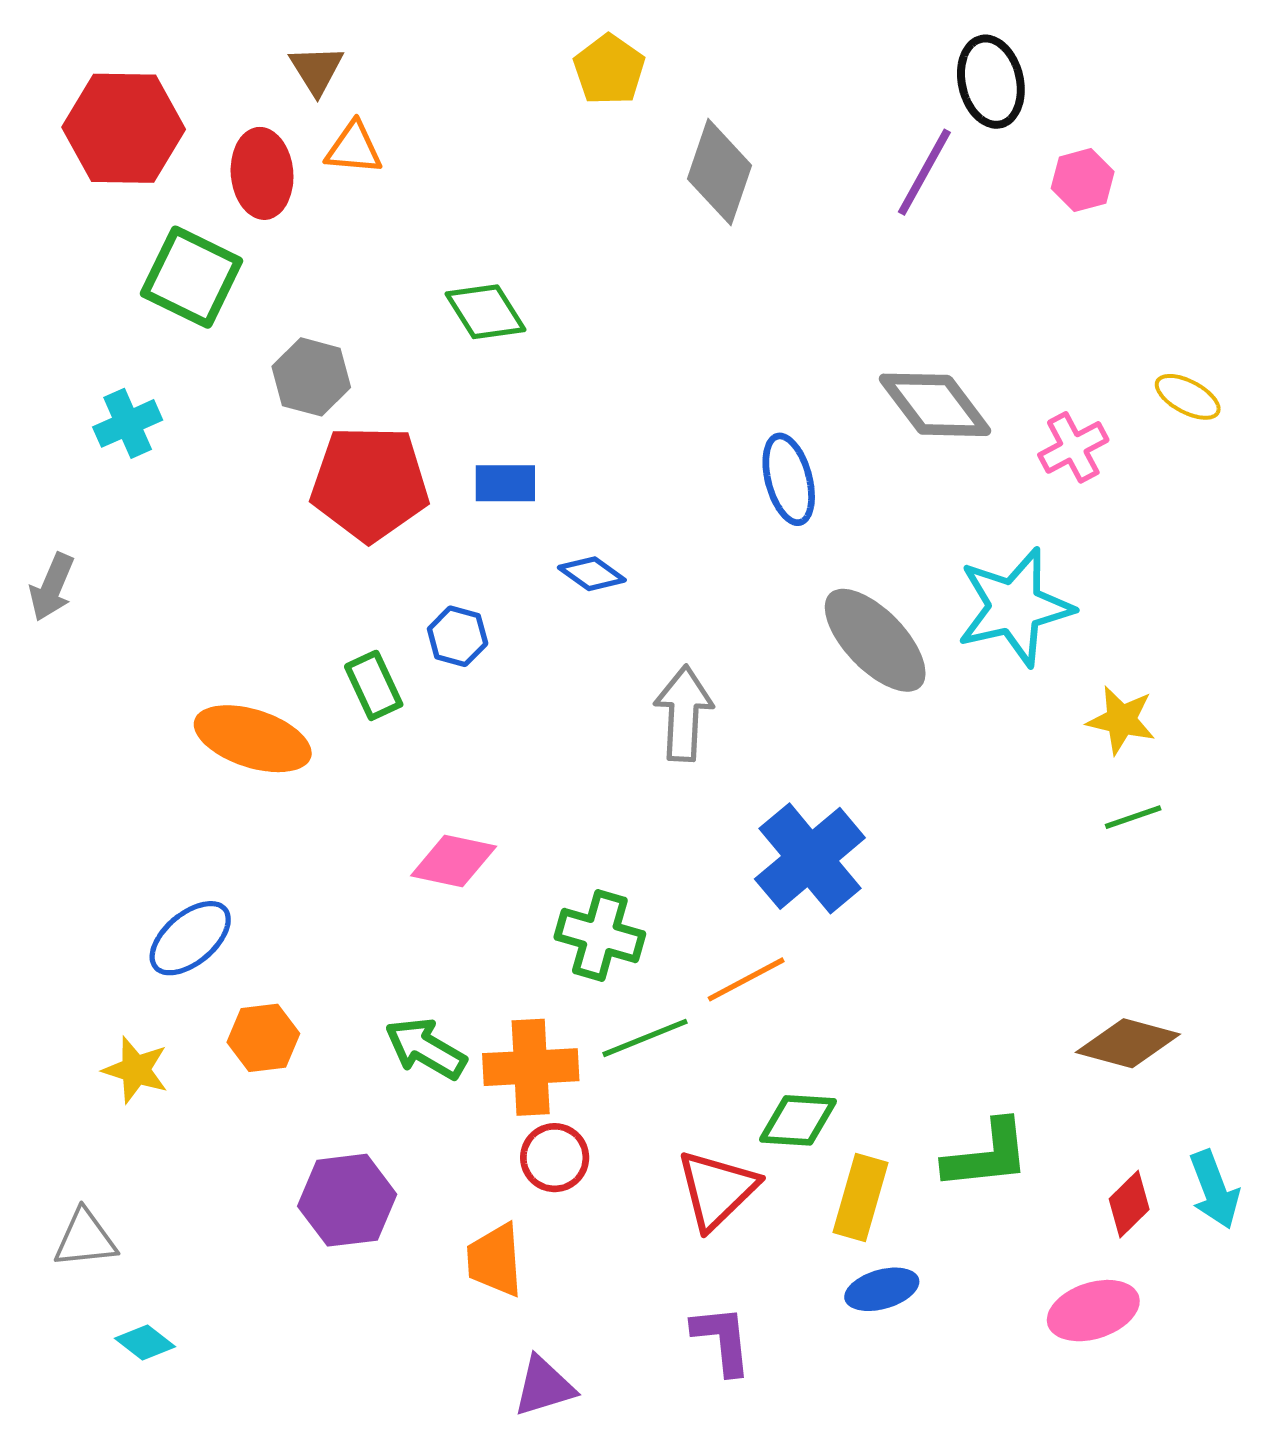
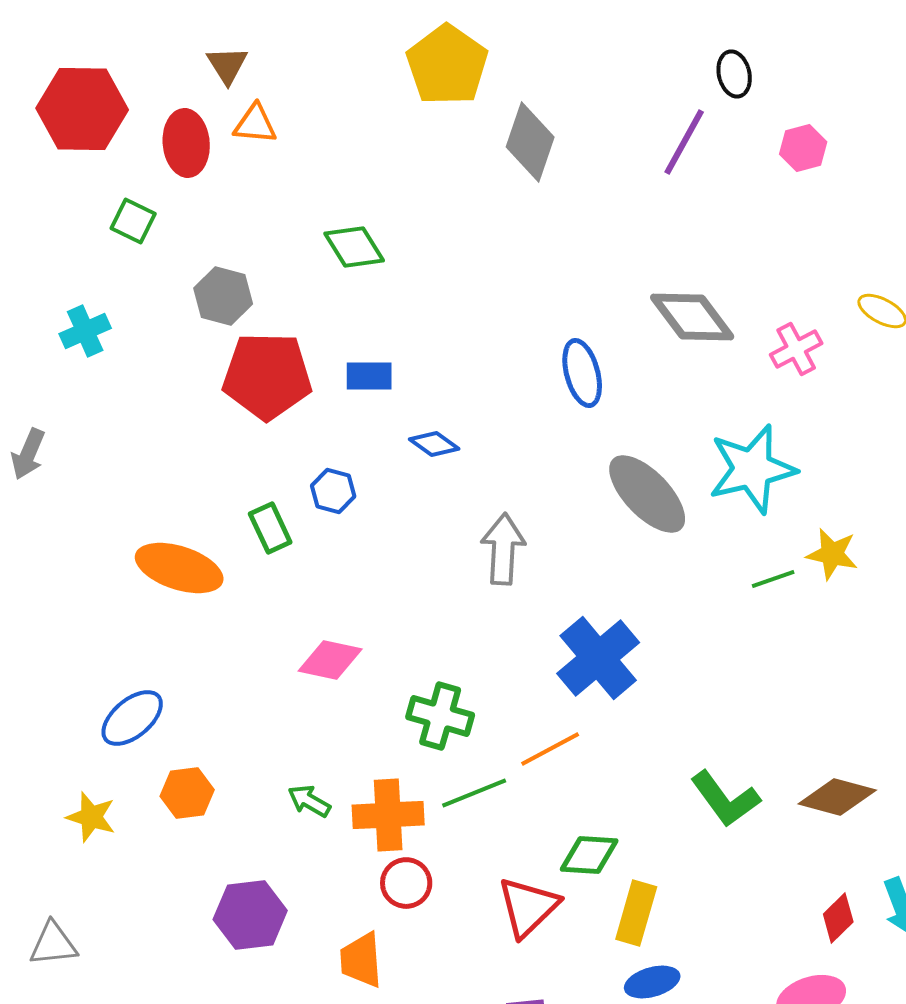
yellow pentagon: (609, 70) -> (447, 65), size x1.5
black ellipse: (991, 82) -> (734, 74), size x0.7
green square: (192, 277) -> (133, 221), size x0.6
green line: (1133, 817) -> (773, 579), moved
green arrow: (426, 1049) -> (309, 801), size x0.7
green L-shape: (987, 1155) -> (725, 799), moved, turned 60

